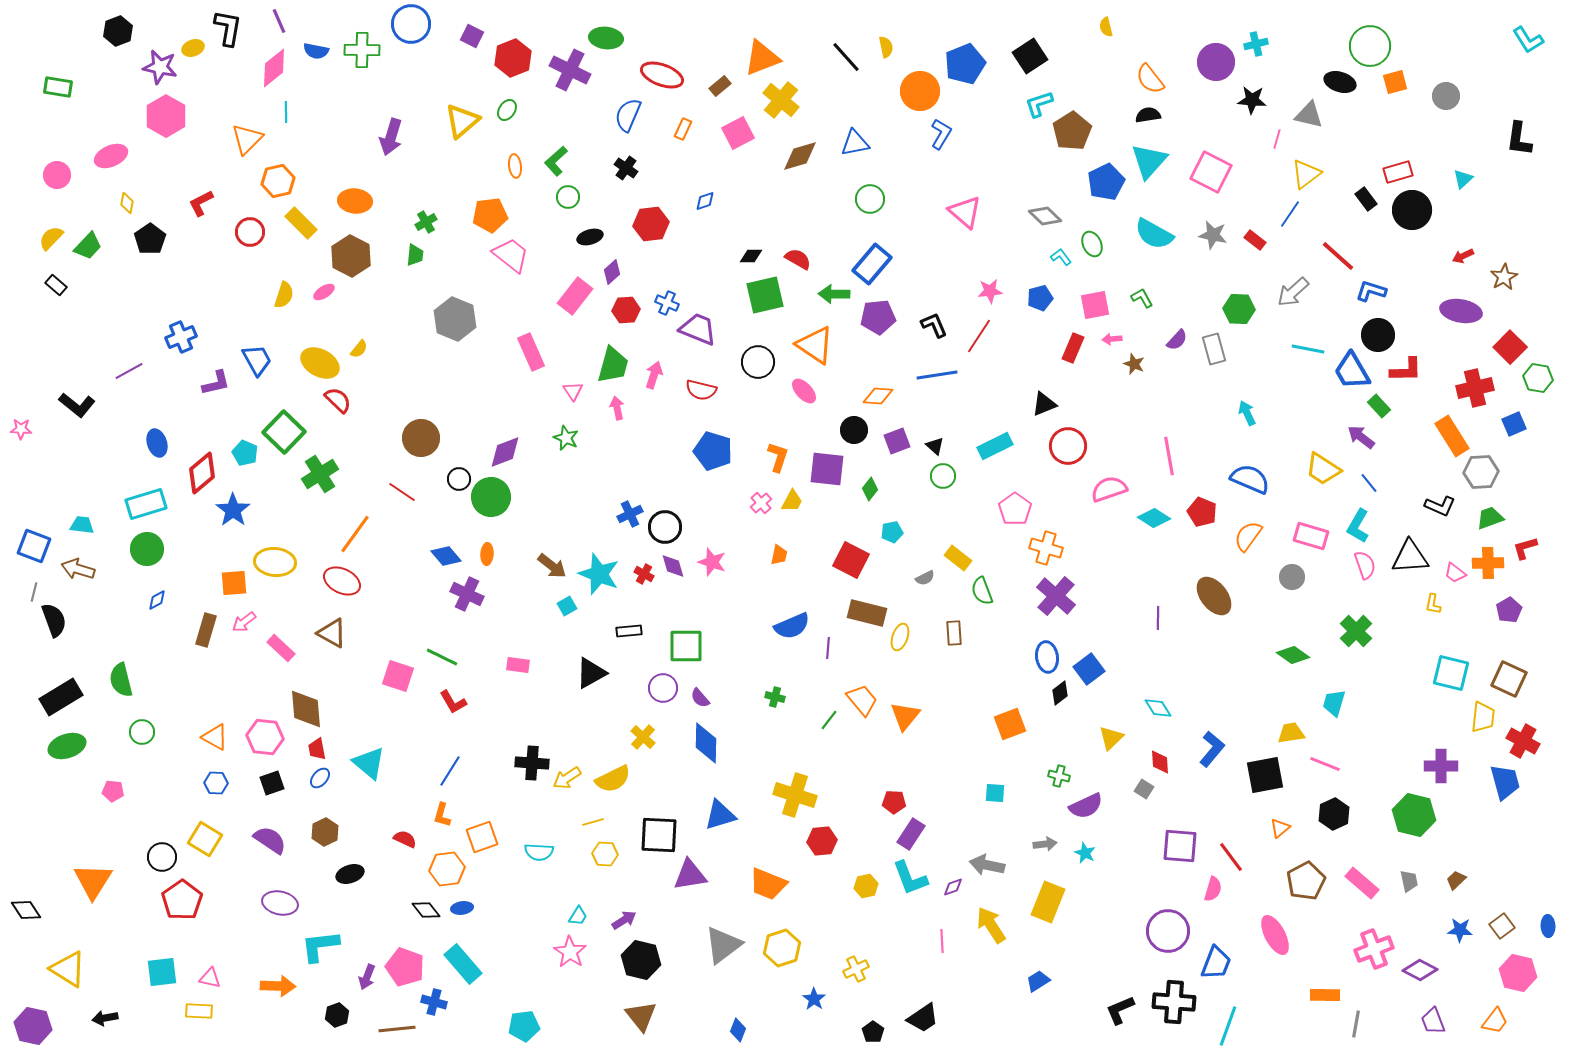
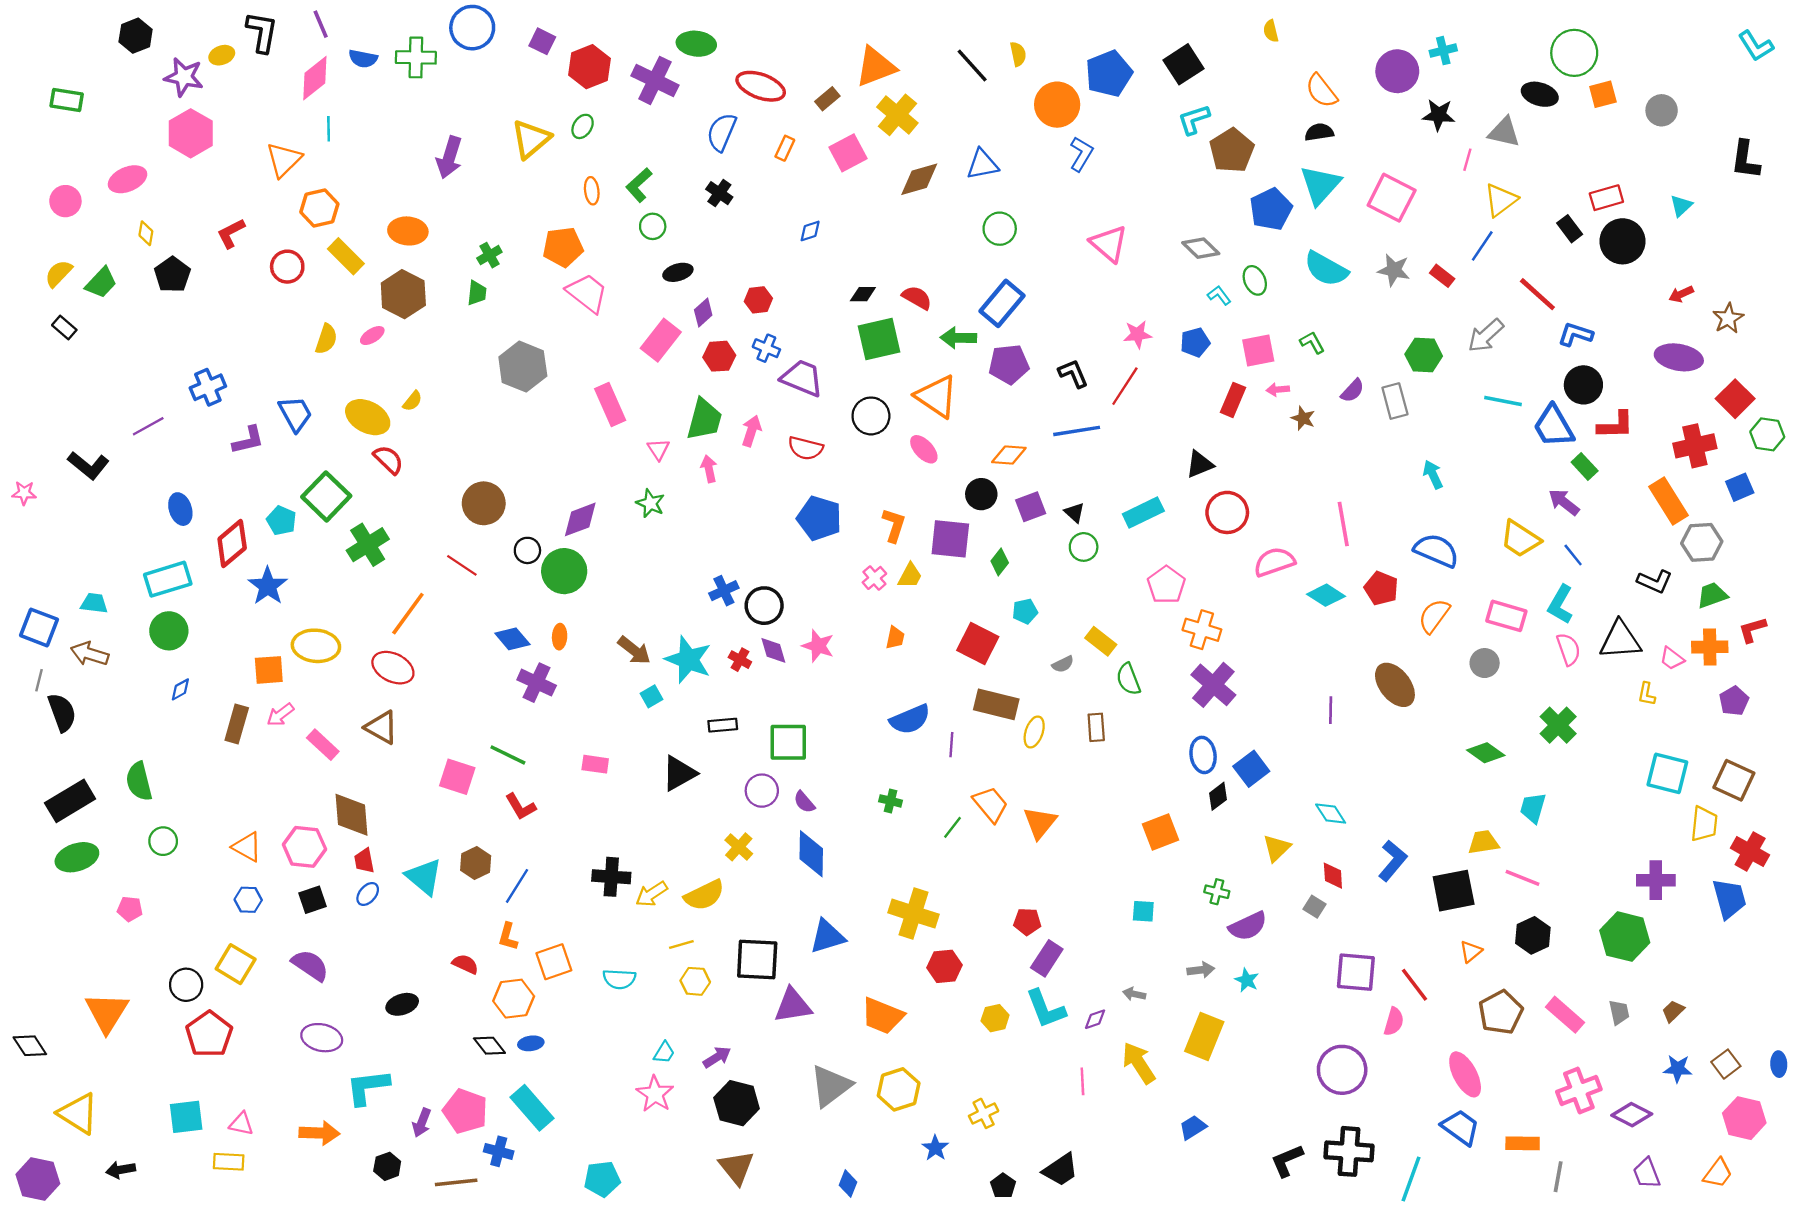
red hexagon: (651, 224) -> (758, 300), moved, size x0.7
brown hexagon: (325, 832) -> (476, 863), moved
gray arrow: (987, 865) -> (1134, 994), size x0.6
blue trapezoid: (1216, 963) -> (1460, 1127), moved, turned -75

